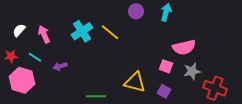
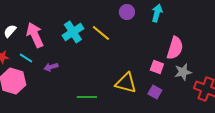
pink arrow: (44, 34) -> (35, 35), size x1.4
pink semicircle: (184, 47) -> (175, 48), turned -60

